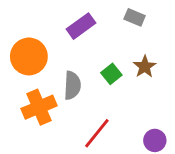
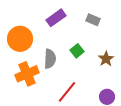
gray rectangle: (135, 17) -> (93, 20), moved
brown star: (145, 67) -> (106, 59), moved

